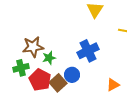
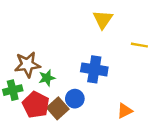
blue cross: (88, 51) -> (94, 69), turned 35

